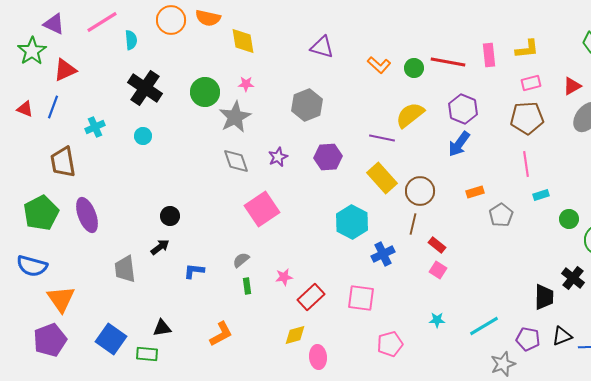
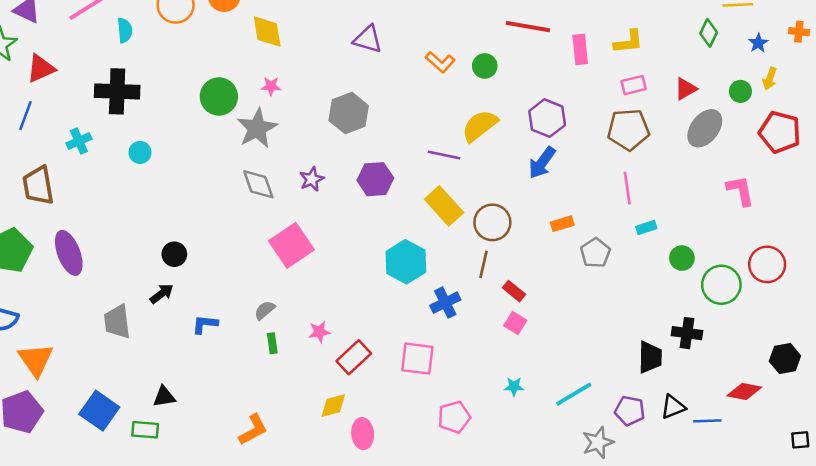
red line: (448, 62) -> (528, 27), moved
black cross: (145, 88) -> (117, 91), moved, turned -32
black cross: (573, 278) -> (687, 333), turned -30
orange L-shape: (221, 334) -> (253, 430), moved

